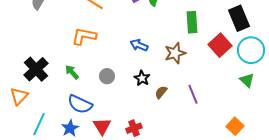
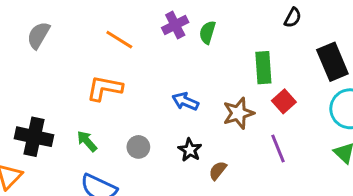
red square: (220, 45) -> (284, 101), moved, size x0.7
black cross: (36, 69) -> (34, 137), turned -35
purple line: (193, 94) -> (278, 148), moved

